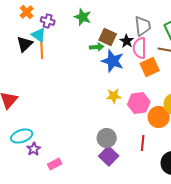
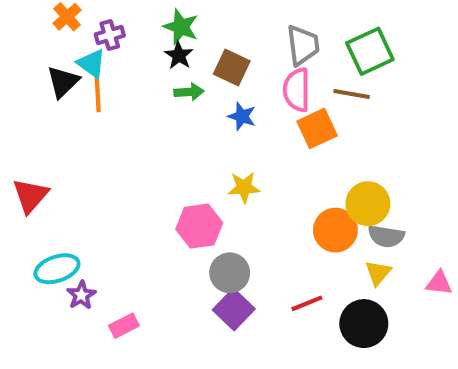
purple cross: (48, 21) -> (110, 35), turned -32
black star: (127, 41) -> (179, 55), moved
green arrow: (97, 47) -> (189, 92), moved
blue star: (113, 61) -> (242, 116), size x0.6
pink hexagon: (139, 103) -> (199, 226), moved
red line: (143, 143) -> (307, 303), moved, turned 63

